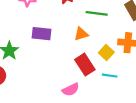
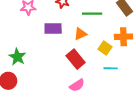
purple rectangle: (41, 34) -> (53, 28), moved
red rectangle: (85, 65) -> (76, 59), moved

